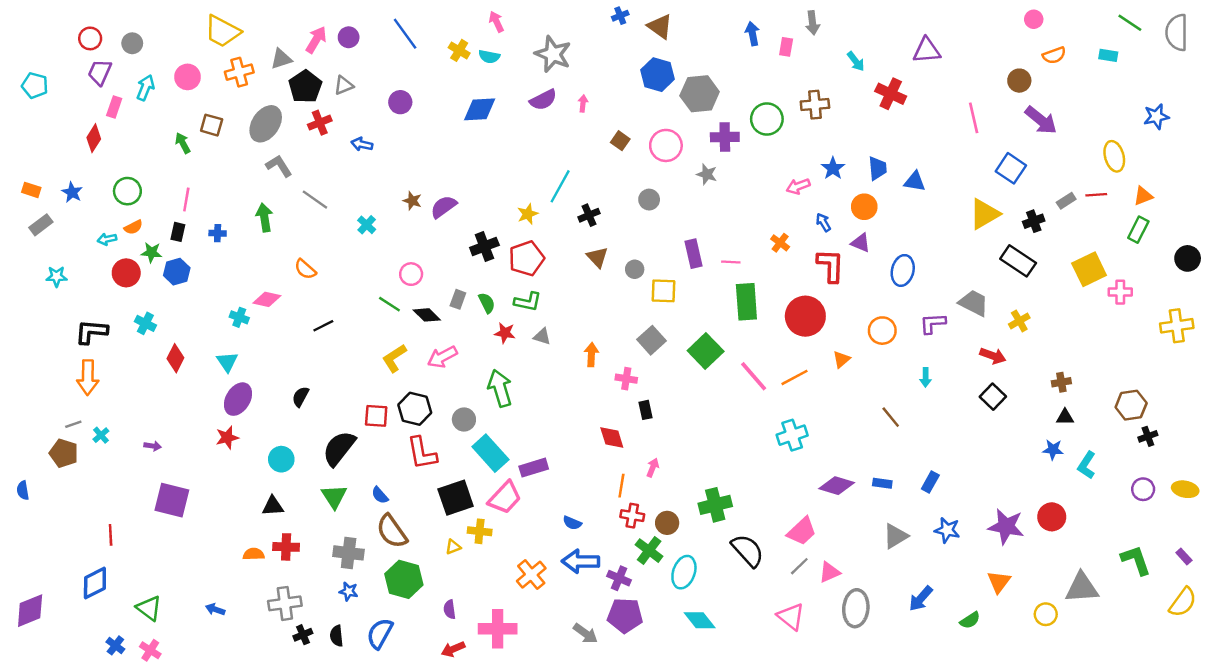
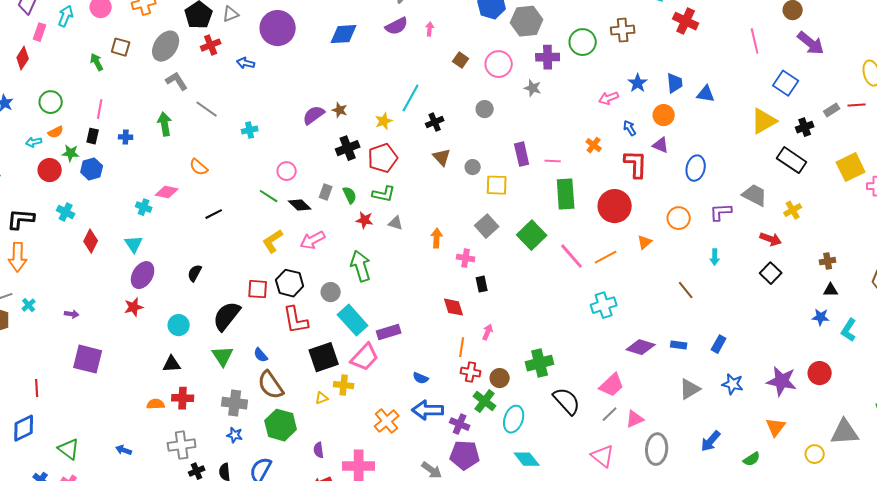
purple circle: (400, 102) -> (278, 28), size x1.8
brown star: (412, 201) -> (340, 110), moved
cyan cross: (367, 225) -> (250, 130), turned 35

